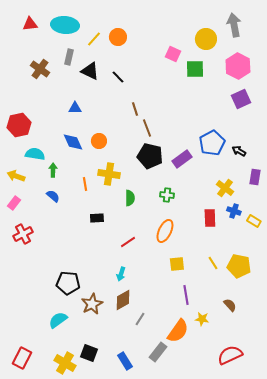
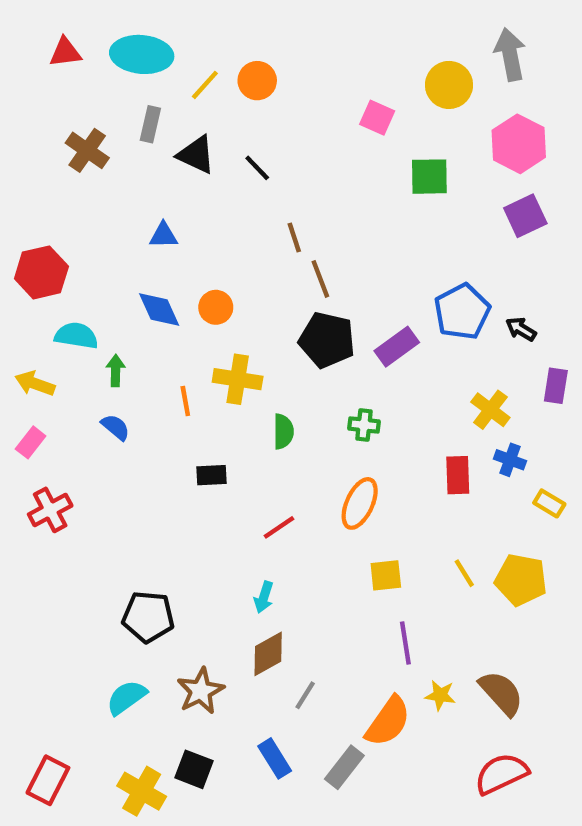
green square: (195, 69) -> (429, 177), moved
yellow rectangle: (254, 221) -> (549, 503), moved
brown star: (92, 304) -> (201, 691), moved
brown semicircle: (230, 305) -> (501, 693), moved, size x1.6
blue rectangle: (125, 361) -> (275, 758), moved

